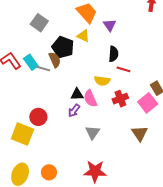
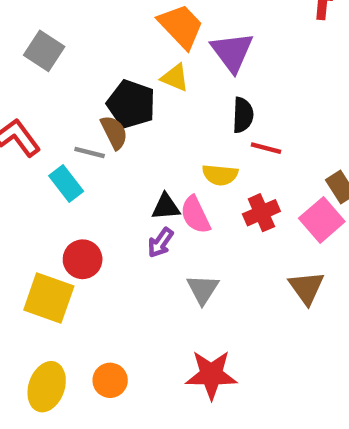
gray square: (39, 23) -> (44, 51), moved
purple triangle: (110, 25) -> (232, 52), size x1.5
cyan rectangle: (31, 62) -> (66, 184), moved

